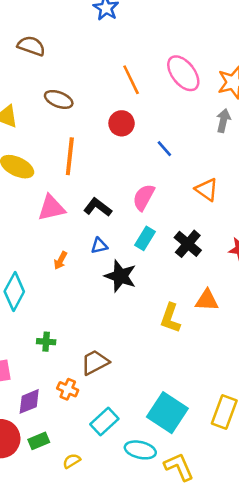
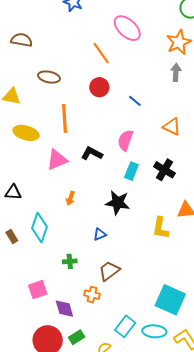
pink ellipse: (183, 73) -> (127, 28), moved
blue triangle: (99, 246) -> (100, 234), moved
purple diamond: (29, 401) -> (64, 309), turned -75
cyan rectangle: (104, 422) -> (125, 326), moved

